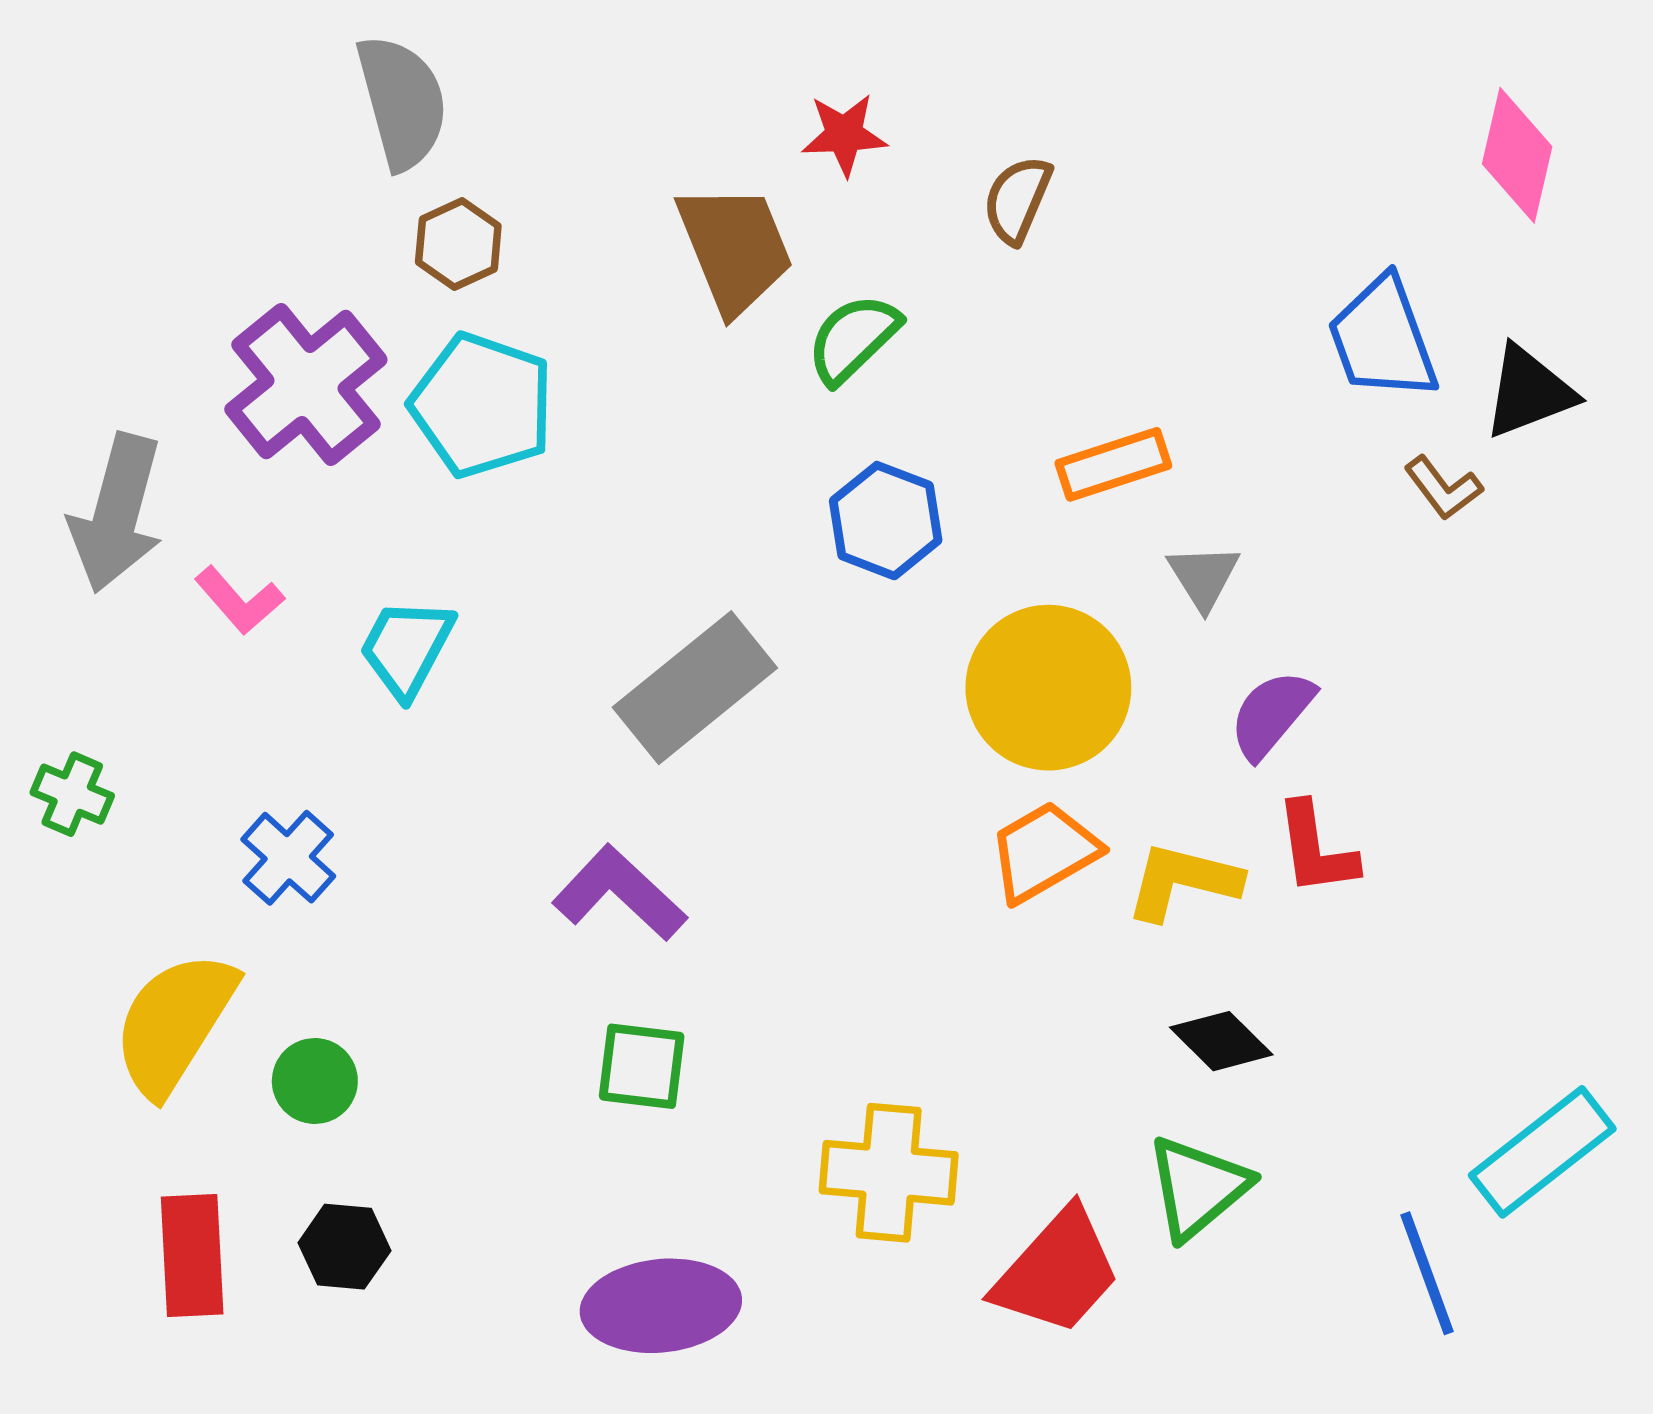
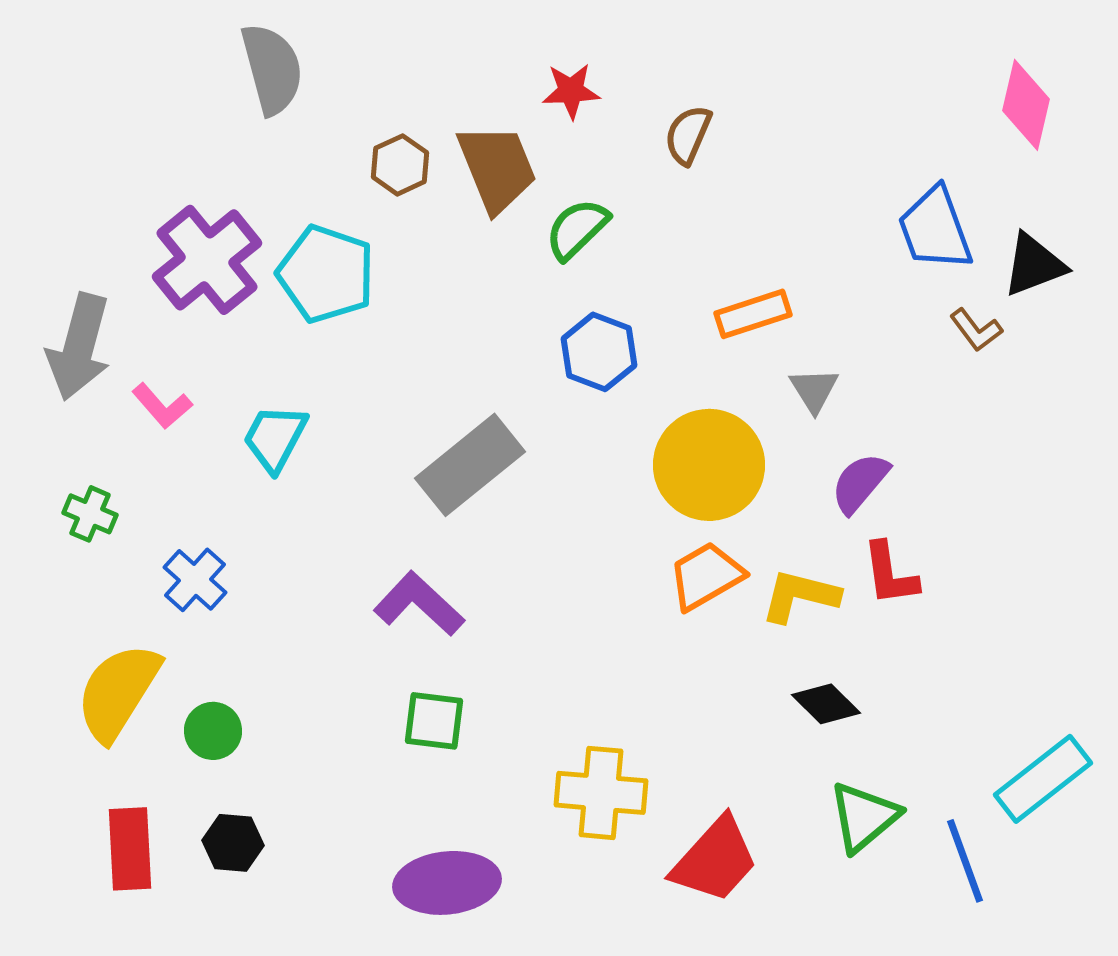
brown hexagon: (458, 244) -> (400, 165), moved
green cross: (72, 794) -> (90, 514), moved
green triangle: (1198, 1187) -> (864, 817), moved

